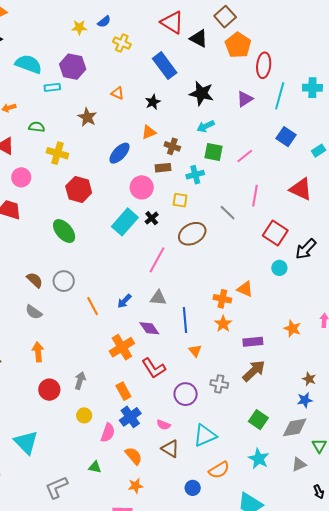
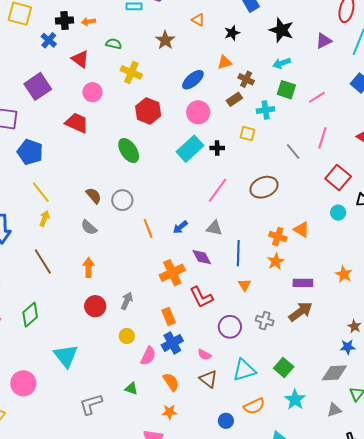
brown rectangle: (163, 168) -> (234, 99), turned -35
pink circle: (142, 187) -> (198, 112), moved
black cross: (152, 218) -> (217, 148), turned 32
brown ellipse: (192, 234) -> (264, 187), moved
green square: (258, 420) -> (284, 368), moved

